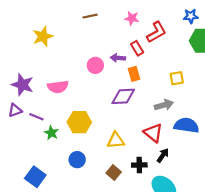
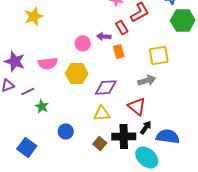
yellow square: (177, 78) -> (159, 55), size x1.5
purple diamond: (123, 96) -> (106, 87), moved
purple line: (36, 117) -> (28, 91), turned -48
yellow hexagon: (79, 122) -> (77, 73), moved
blue semicircle: (186, 125) -> (168, 136), moved
black cross: (139, 165) -> (124, 136), size x1.6

